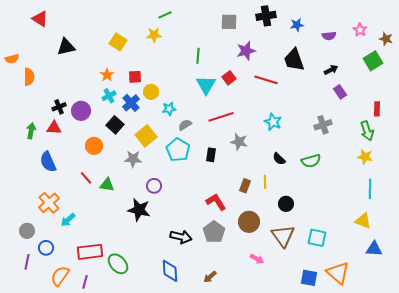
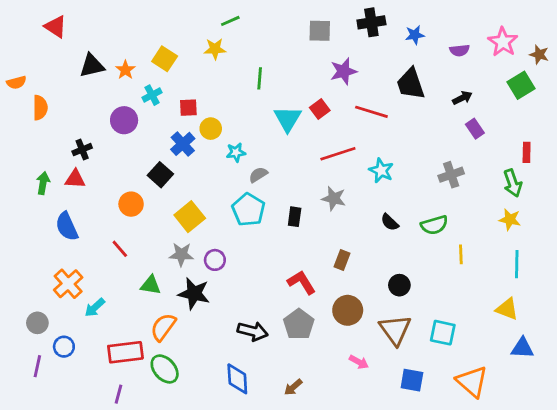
pink star: (360, 30) -> (503, 42), size x1.5
green line: (198, 56) -> (260, 78), moved
orange star: (107, 75) -> (125, 70), moved
cyan cross: (109, 96) -> (152, 95), moved
purple circle: (81, 111) -> (124, 120), moved
red line: (221, 117) -> (338, 154), moved
yellow square: (146, 136) -> (190, 217), moved
gray star: (133, 159) -> (181, 254), moved
yellow line: (265, 182) -> (461, 254), moved
green triangle: (107, 185) -> (151, 285), moved
orange semicircle: (60, 276) -> (163, 327), moved
blue square: (309, 278) -> (412, 380), moved

